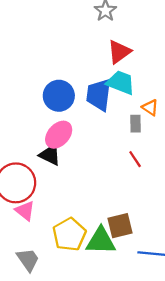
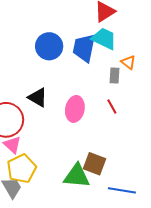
pink ellipse: (59, 135) -> (75, 109), moved, turned -35
brown square: (120, 226) -> (95, 164), turned 30
yellow pentagon: (69, 234) -> (22, 169), moved

